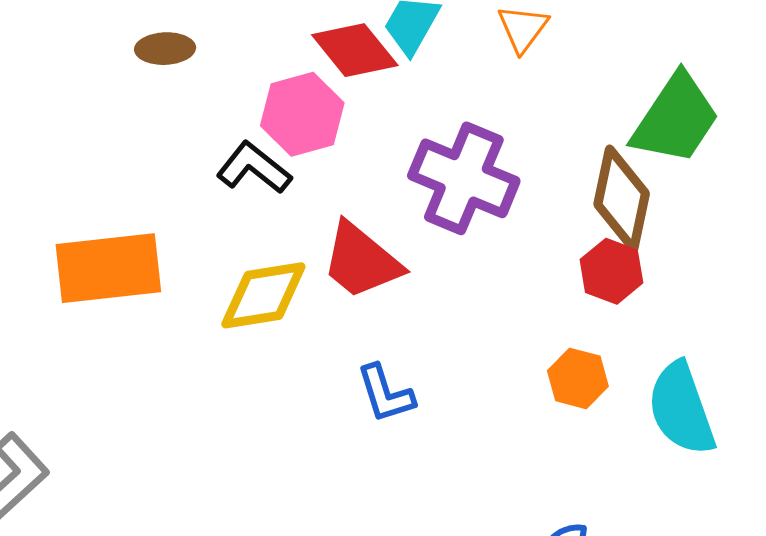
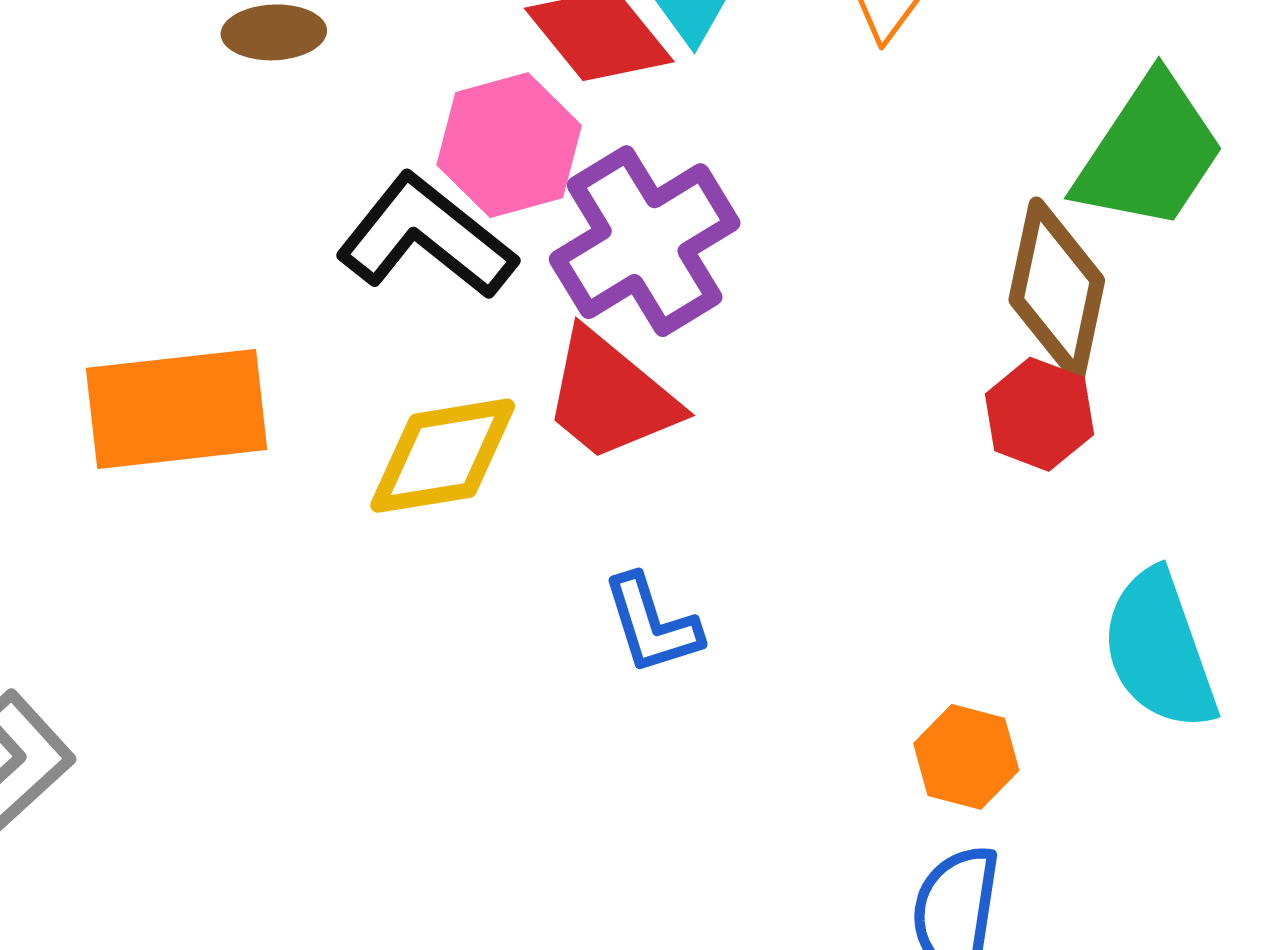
black L-shape: (254, 168) -> (426, 237), size x1.4
purple cross: (464, 178) -> (645, 241), moved, turned 36
orange hexagon: (578, 378) -> (966, 757), moved

